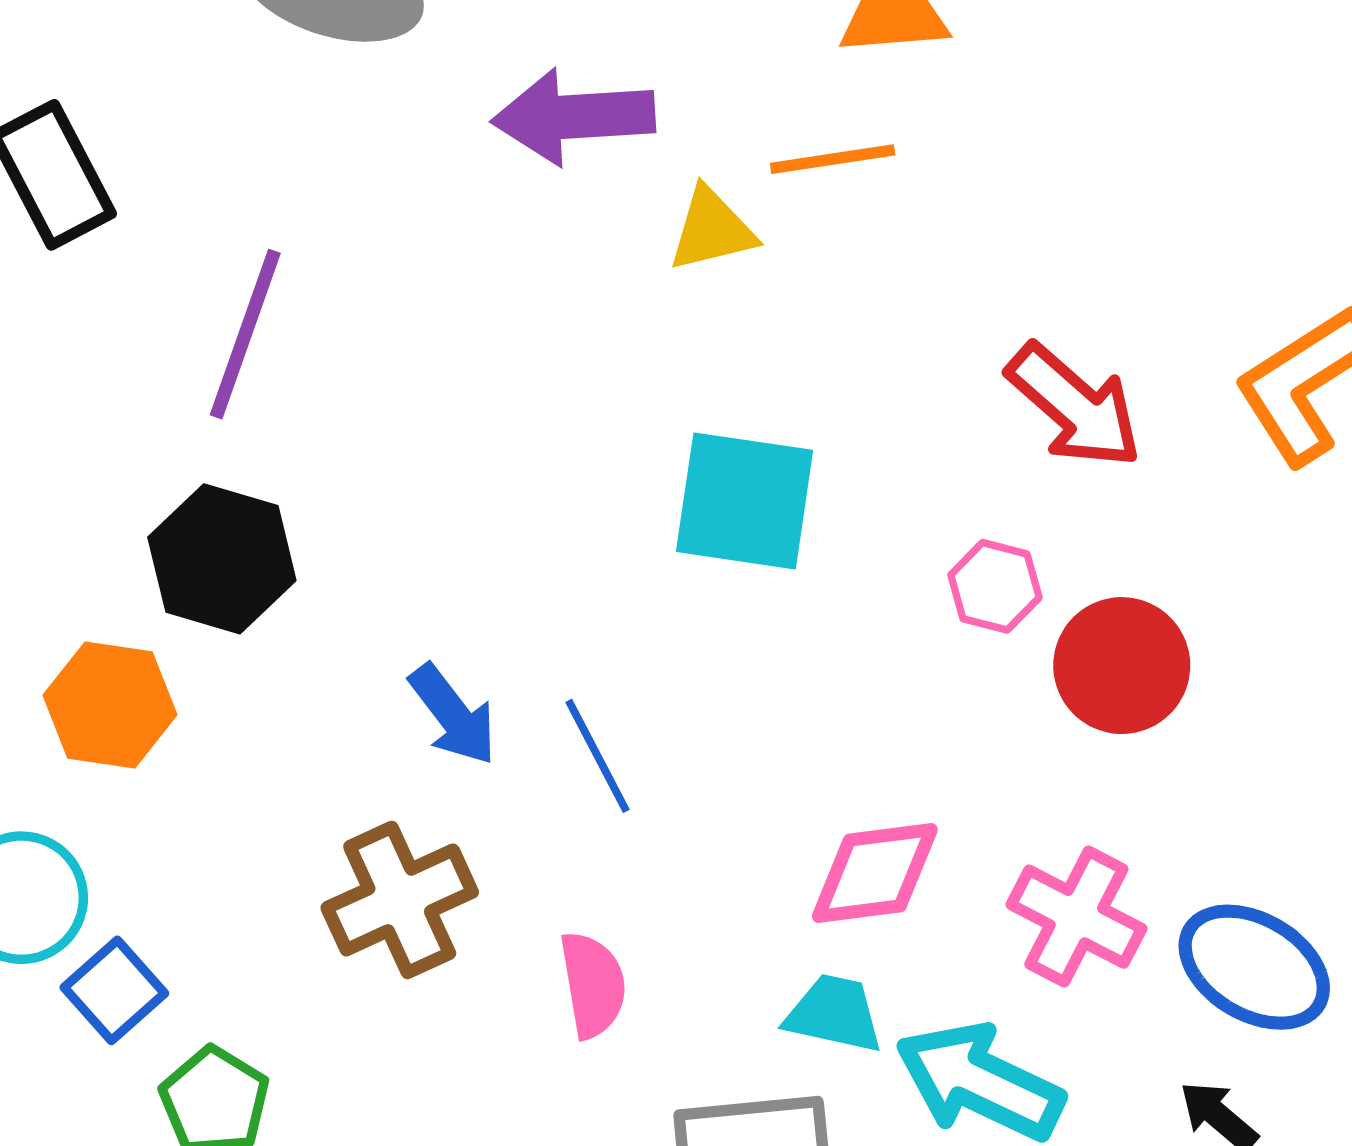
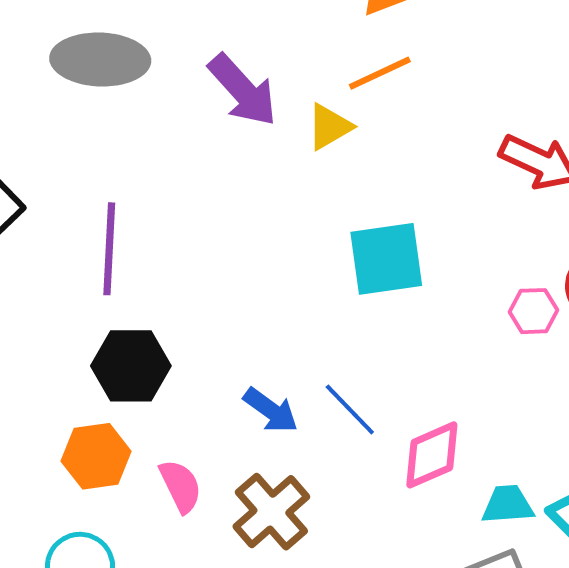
purple arrow: (574, 117) -> (243, 90), turned -112
pink hexagon: (995, 586) -> (533, 311), moved
pink diamond: (875, 873) -> (432, 455), moved
pink semicircle: (593, 985) -> (181, 486), moved

